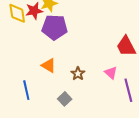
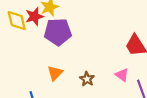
orange triangle: (49, 65) -> (55, 73), turned 49

